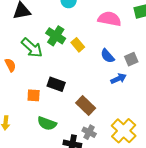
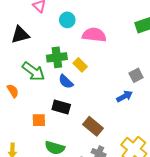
pink semicircle: (109, 19) -> (94, 35), moved
green cross: (56, 36) -> (57, 57), turned -36
blue semicircle: (107, 56) -> (66, 82), moved

